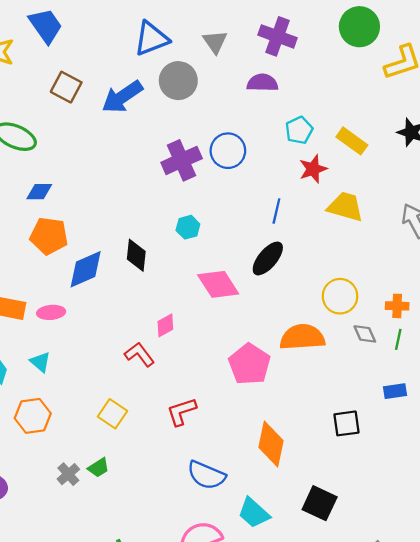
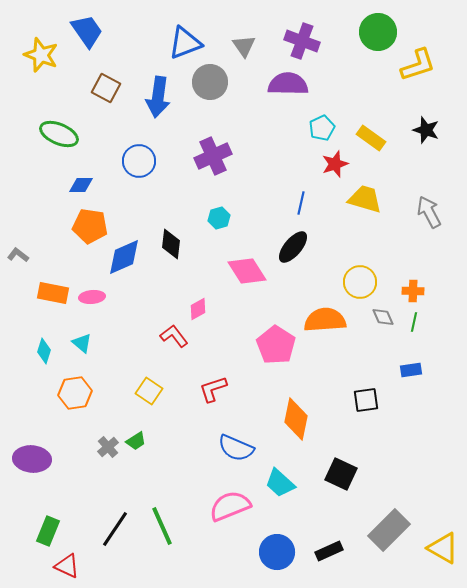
purple semicircle: (262, 83) -> (288, 84), size x1.4
blue arrow: (122, 97) -> (158, 97), turned -48
blue circle: (228, 151) -> (139, 161), moved

